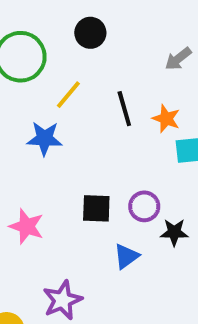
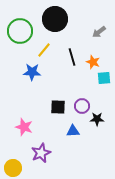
black circle: (90, 33) -> (55, 19), size x1.6
pink star: (27, 226) -> (24, 127), moved
blue triangle: (126, 256) -> (73, 131), turned 32

